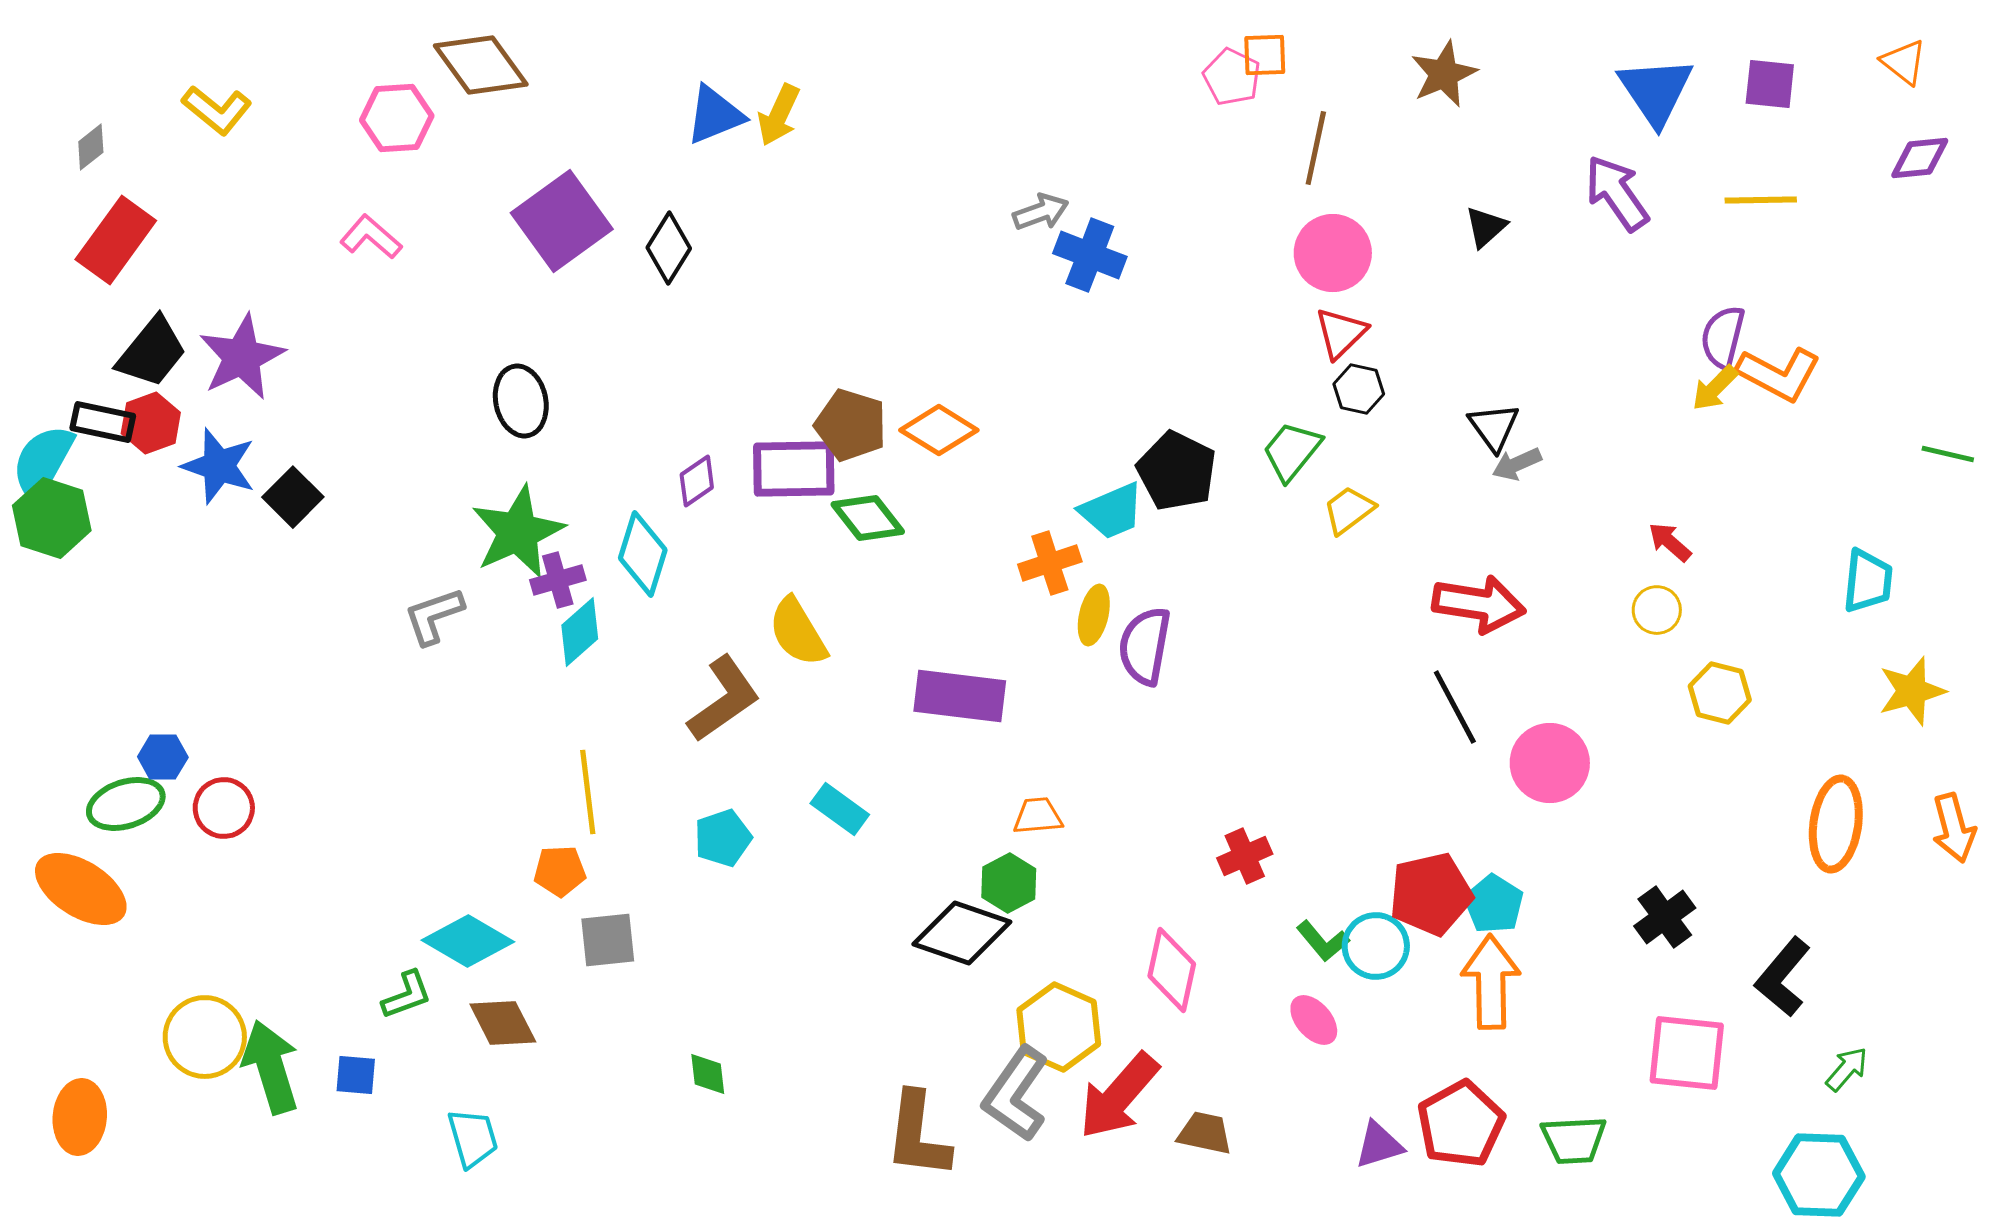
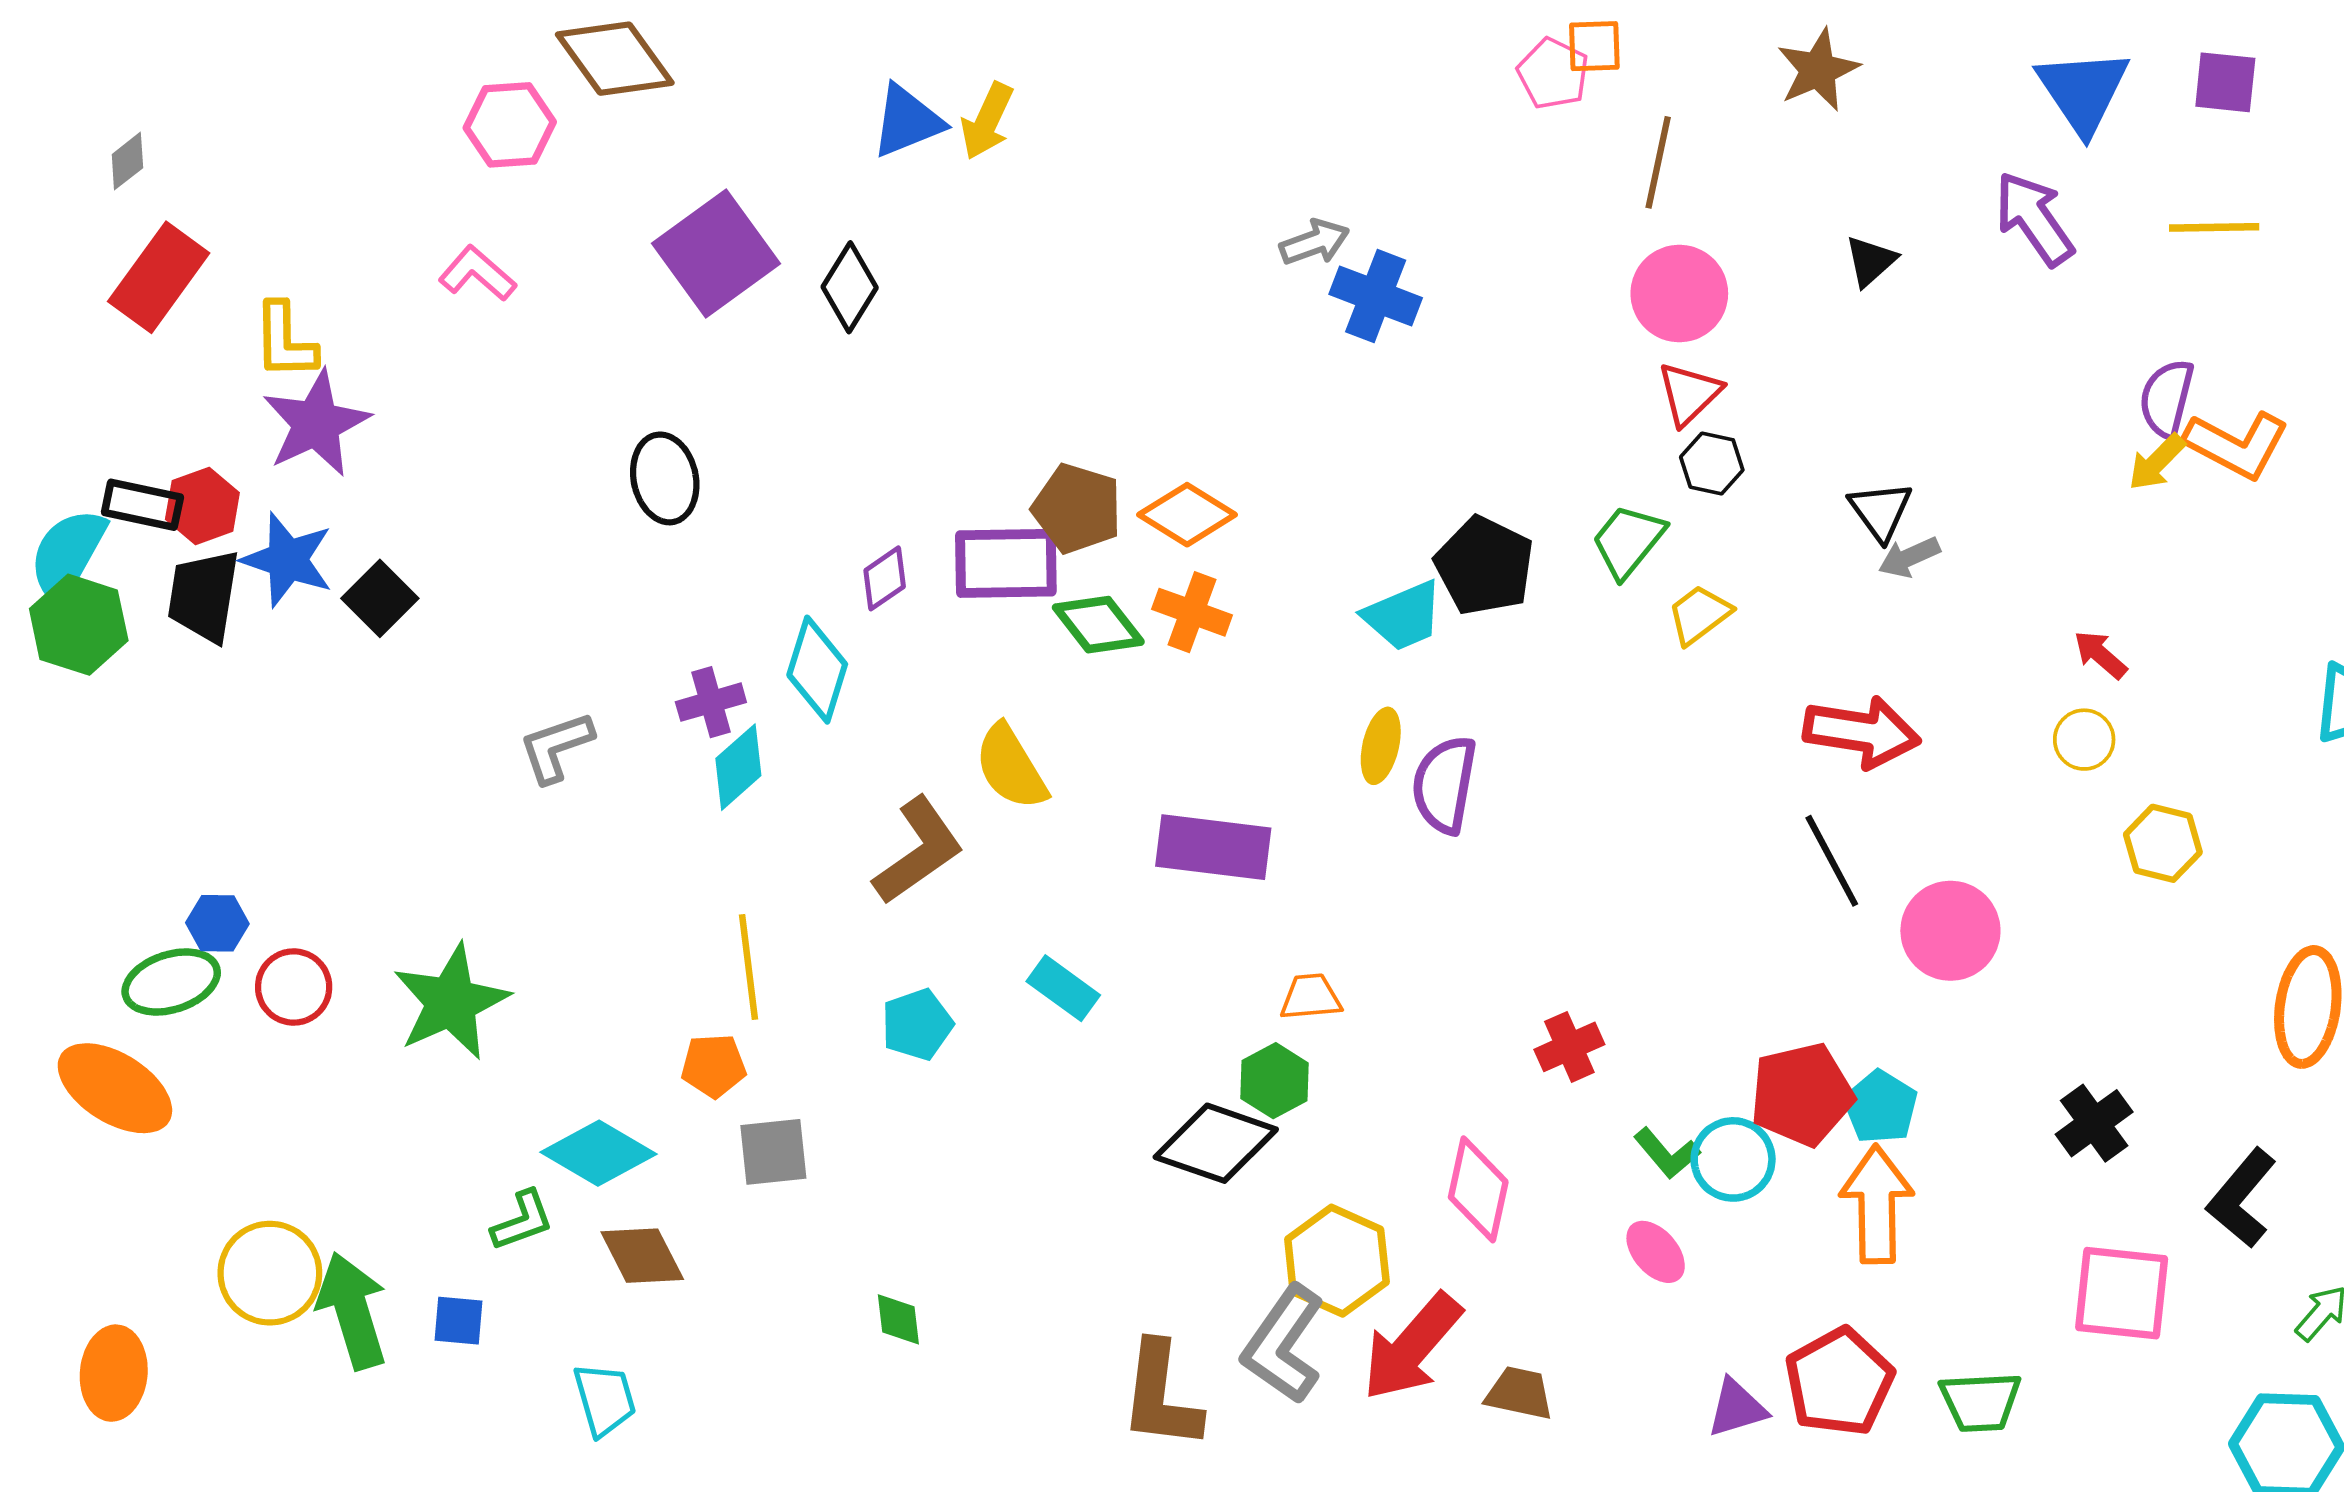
yellow L-shape: (217, 110) -> (285, 341), moved, turned 50
black trapezoid: (152, 352) -> (204, 596), moved, turned 150
green star: (518, 532) -> (451, 1002), moved
orange cross: (1050, 563) -> (1192, 612), moved, turned 38

